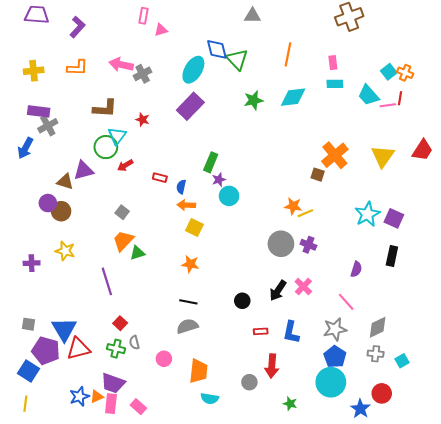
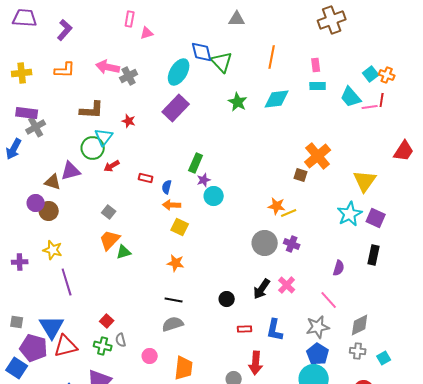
green star: (253, 100) -> (238, 102), turned -30
yellow triangle: (383, 156) -> (365, 181), moved
purple line: (107, 281) -> (67, 282), moved

